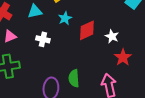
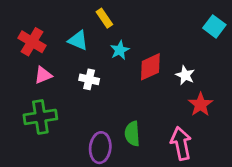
cyan triangle: (35, 11) -> (78, 40), turned 35

